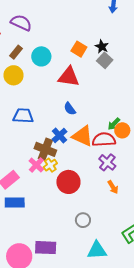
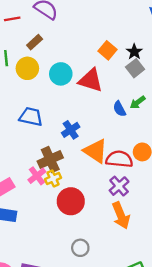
cyan circle: (41, 56) -> (61, 74), moved
blue semicircle: (70, 109) -> (119, 109), moved
green arrow: (114, 124) -> (138, 102), moved
blue cross: (59, 135) -> (71, 130), moved
brown cross: (45, 149) -> (50, 159), turned 35
orange arrow: (113, 187) -> (121, 215), size x1.6

